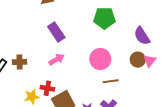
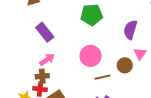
purple semicircle: (142, 36) -> (130, 30), turned 54
brown circle: (138, 60) -> (125, 65), moved
brown cross: (20, 62) -> (42, 76), moved

